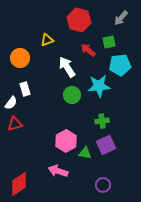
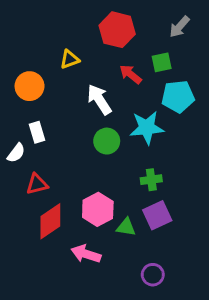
red triangle: (15, 124) -> (37, 184), moved
red diamond: (19, 184) -> (50, 221), moved

